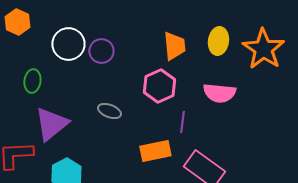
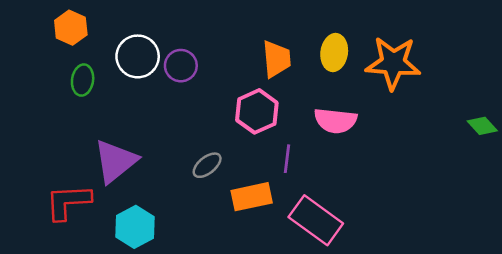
orange star: (263, 49) -> (393, 63), turned -30
green ellipse: (32, 81) -> (83, 80), moved
gray ellipse: (109, 111) -> (207, 165), moved, turned -60

